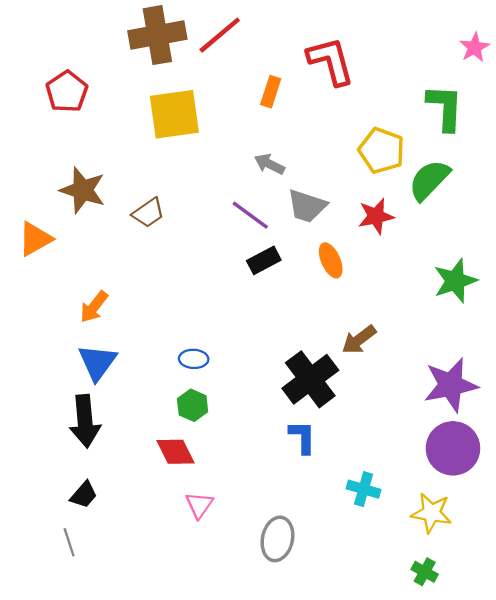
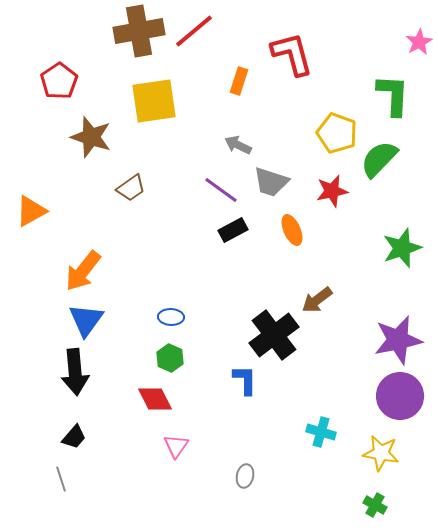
brown star: (83, 190) -> (91, 137), moved
orange arrow: (94, 307) -> (83, 271), size x1.4
blue L-shape: (302, 437) -> (245, 380), moved
gray ellipse: (277, 539) -> (245, 476), size x0.6

